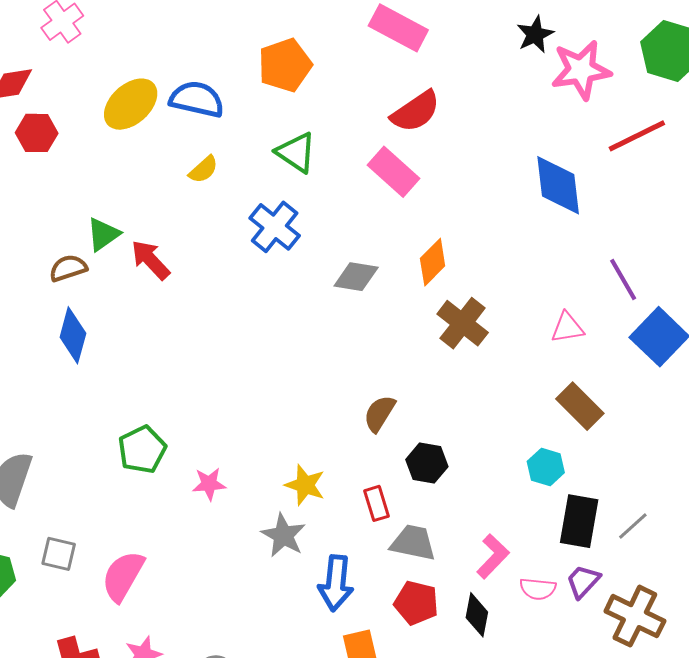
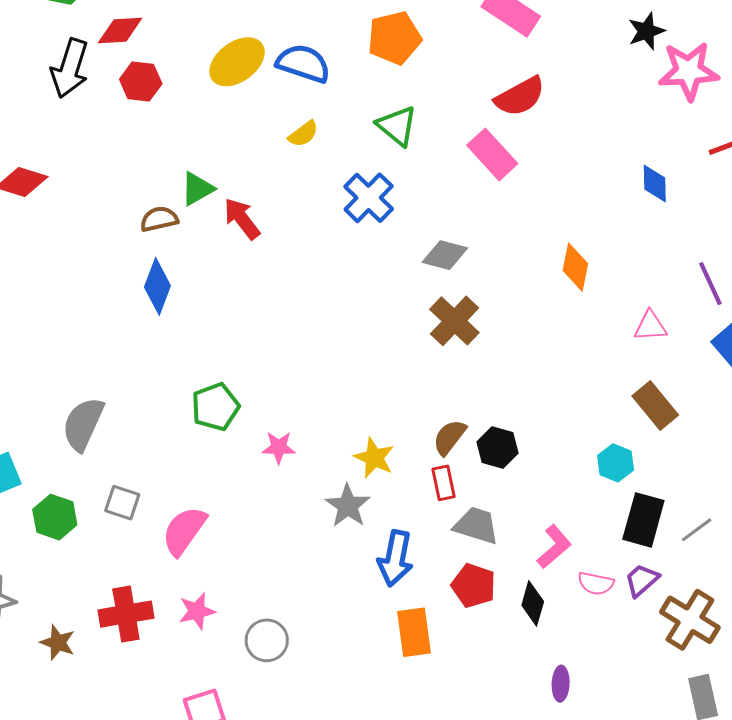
blue diamond: (558, 185) -> (655, 184), size x0.6
orange diamond: (433, 262) -> (575, 267), moved, turned -39
brown cross: (463, 323) -> (454, 321), moved
brown semicircle: (379, 413) -> (449, 437), moved

